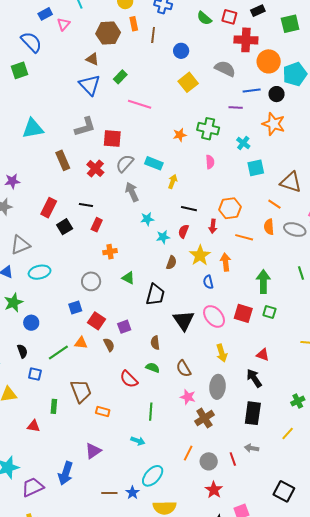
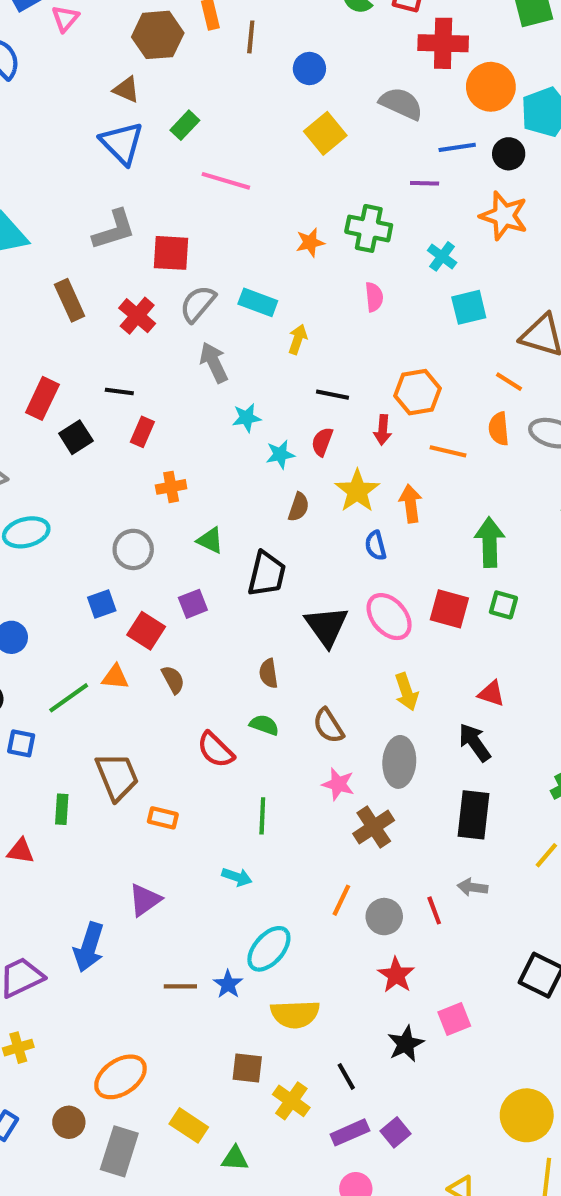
purple square: (124, 327) -> (193, 604), moved

